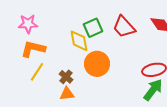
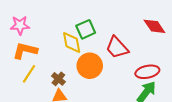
red trapezoid: (124, 27) -> (117, 48), moved

